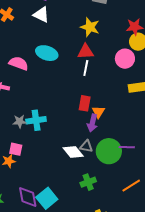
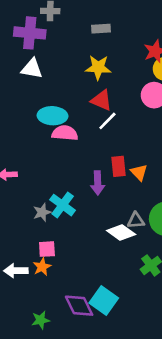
red triangle: (86, 52) -> (101, 100), turned 42
pink semicircle: (19, 63) -> (65, 133), moved
white line: (86, 68) -> (107, 121), turned 49
cyan cross: (36, 120) -> (63, 205), turned -30
purple arrow: (92, 123) -> (98, 183), moved

